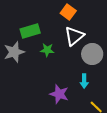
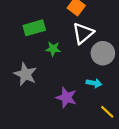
gray star: (14, 52) -> (25, 74), moved, turned -30
cyan arrow: (84, 81) -> (94, 83), turned -80

